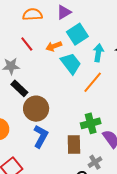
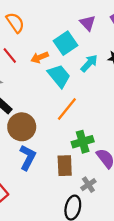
purple triangle: (64, 12) -> (88, 23), moved, turned -42
orange semicircle: (32, 14) -> (15, 23), turned 60
cyan arrow: (98, 53) -> (89, 63), turned 36
orange line: (93, 82) -> (67, 109), moved

